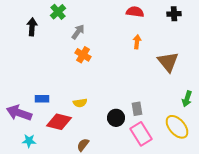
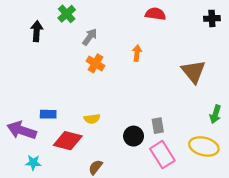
black cross: (174, 14) -> (212, 18), moved
orange arrow: (137, 42) -> (137, 53), moved
yellow ellipse: (177, 127) -> (204, 146), turned -35

